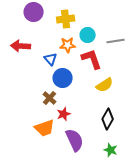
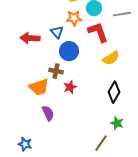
red arrow: (21, 46) -> (30, 38), moved
brown cross: (50, 98) -> (56, 71), turned -32
orange trapezoid: (45, 128) -> (39, 87), moved
purple semicircle: (75, 140) -> (48, 113), moved, size x0.7

